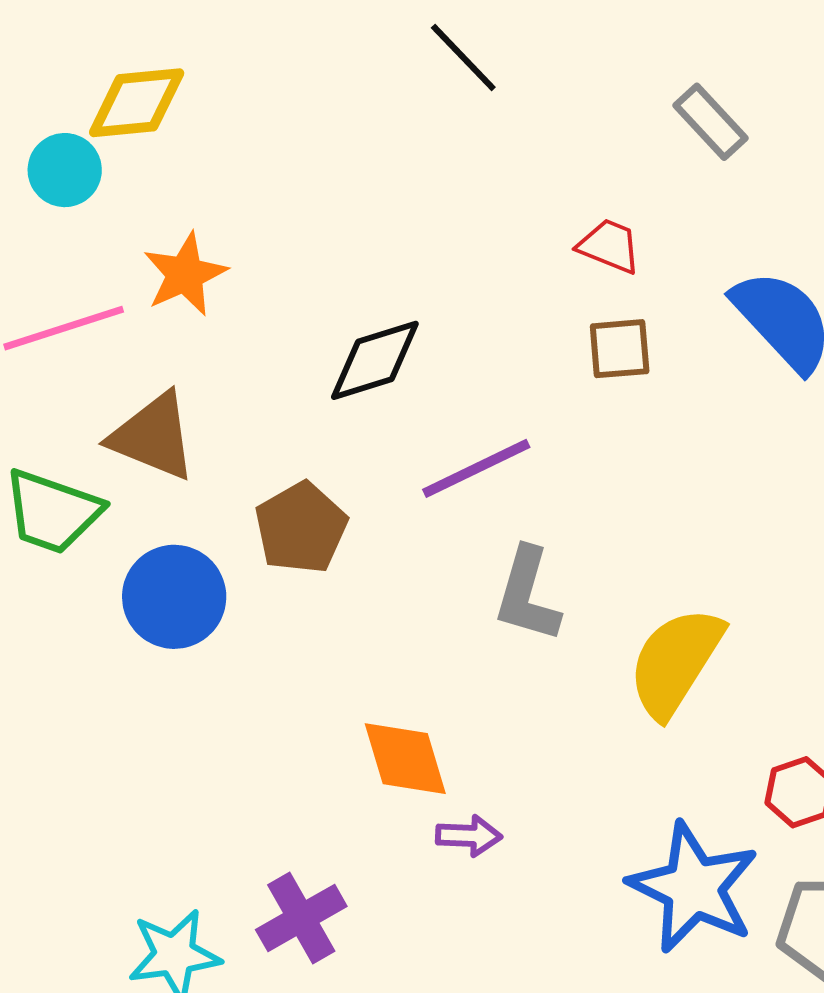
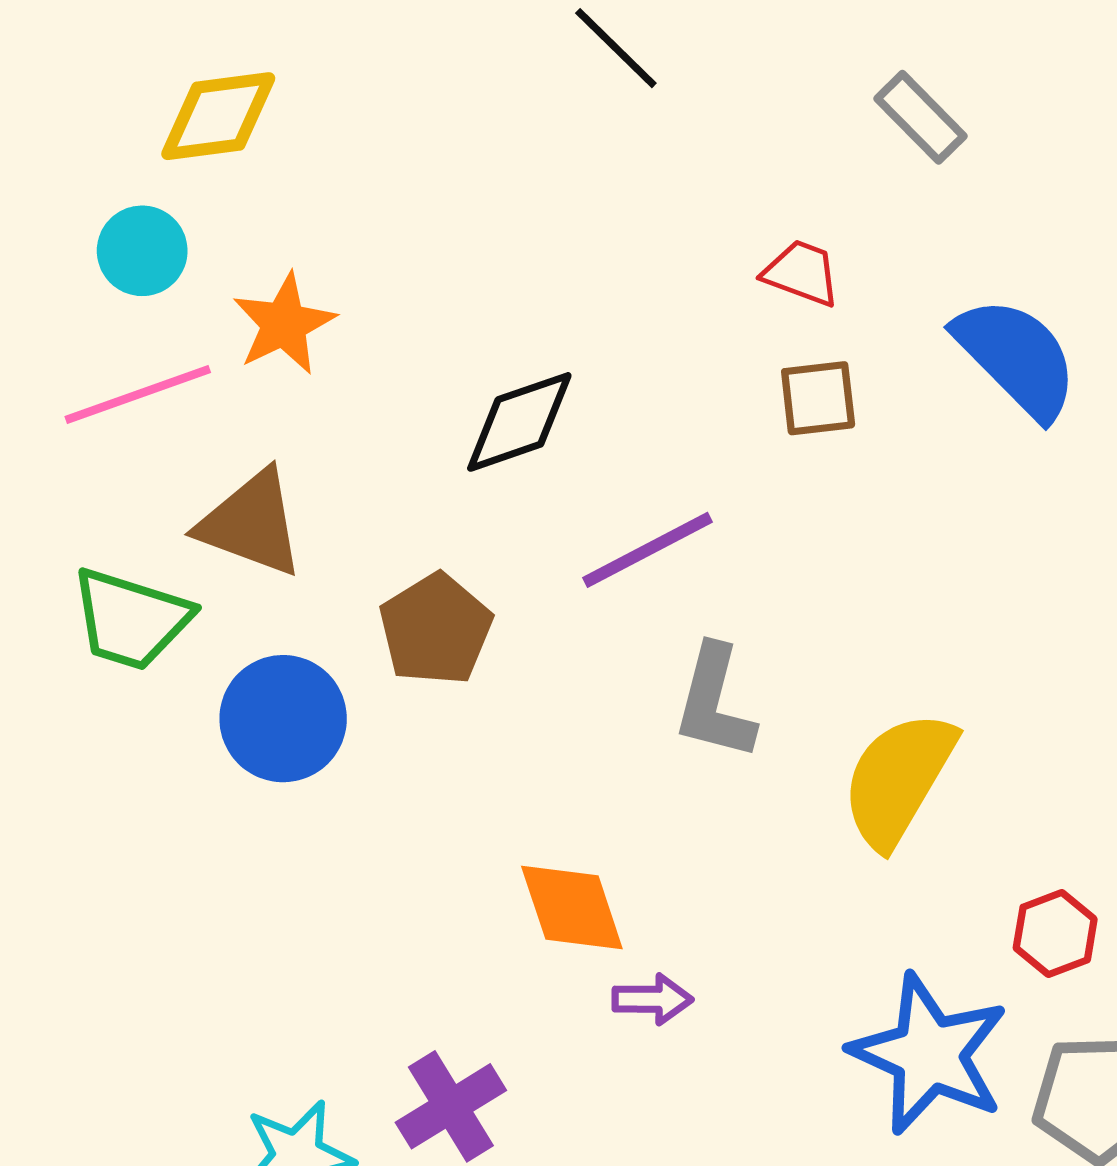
cyan circle: (65, 170) -> (142, 251), moved

